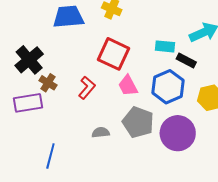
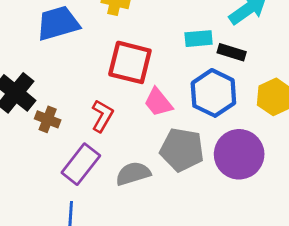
purple rectangle: (28, 103) -> (81, 164), moved, turned -32
gray semicircle: (101, 132) -> (133, 174), size x1.4

